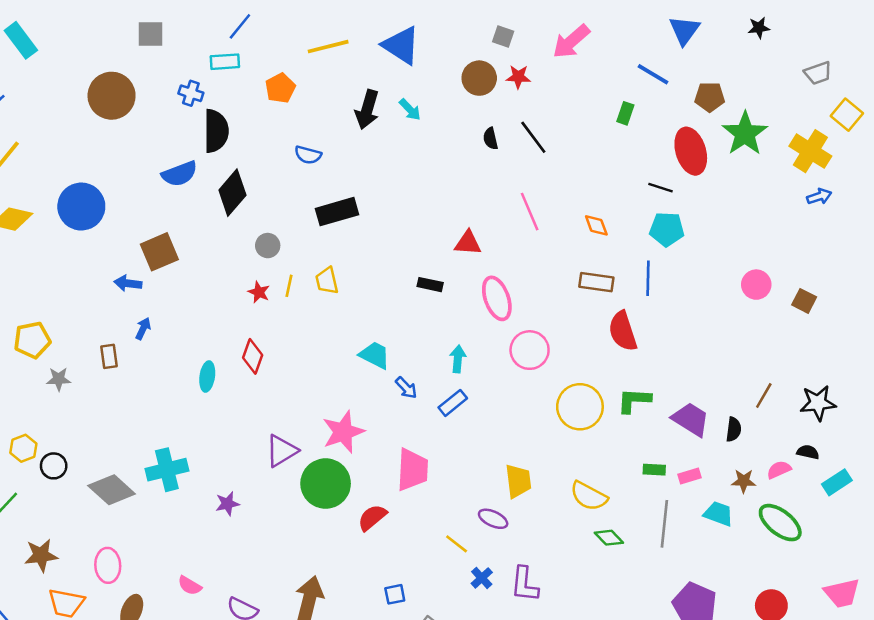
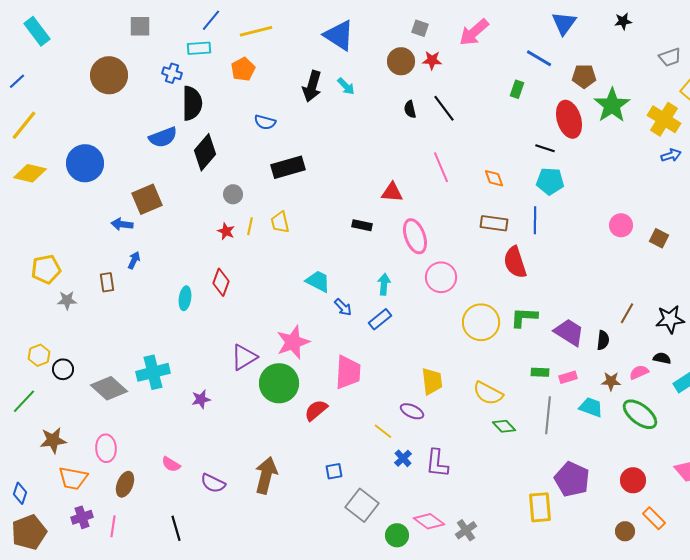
yellow line: (328, 47) -> (256, 31), moved

